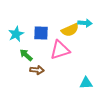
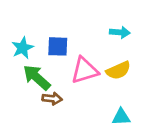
yellow semicircle: (70, 30) -> (118, 70), moved
green arrow: (26, 55) -> (37, 77), size x1.5

